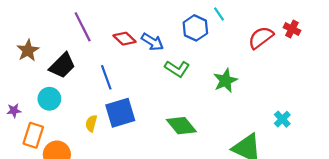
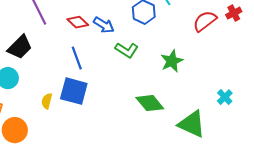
red cross: (292, 29) -> (234, 13), turned 35
blue line: (106, 77) -> (77, 58), moved
blue square: (120, 113) -> (74, 91), turned 32
green diamond: (181, 126) -> (150, 103), moved

